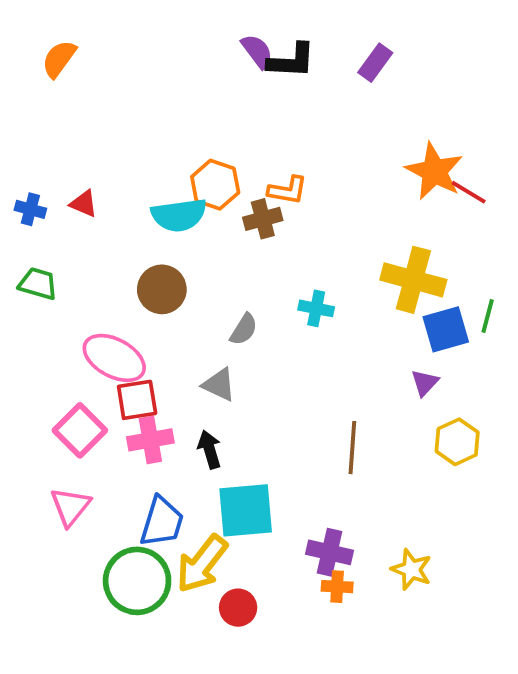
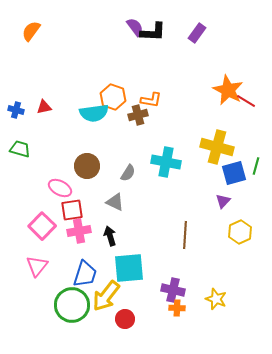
red triangle: (84, 204) -> (44, 107), turned -35
brown circle: (162, 289) -> (87, 166), moved
cyan cross: (316, 308) -> (166, 162), size x1.6
pink ellipse: (114, 358) -> (60, 188), size x0.7

